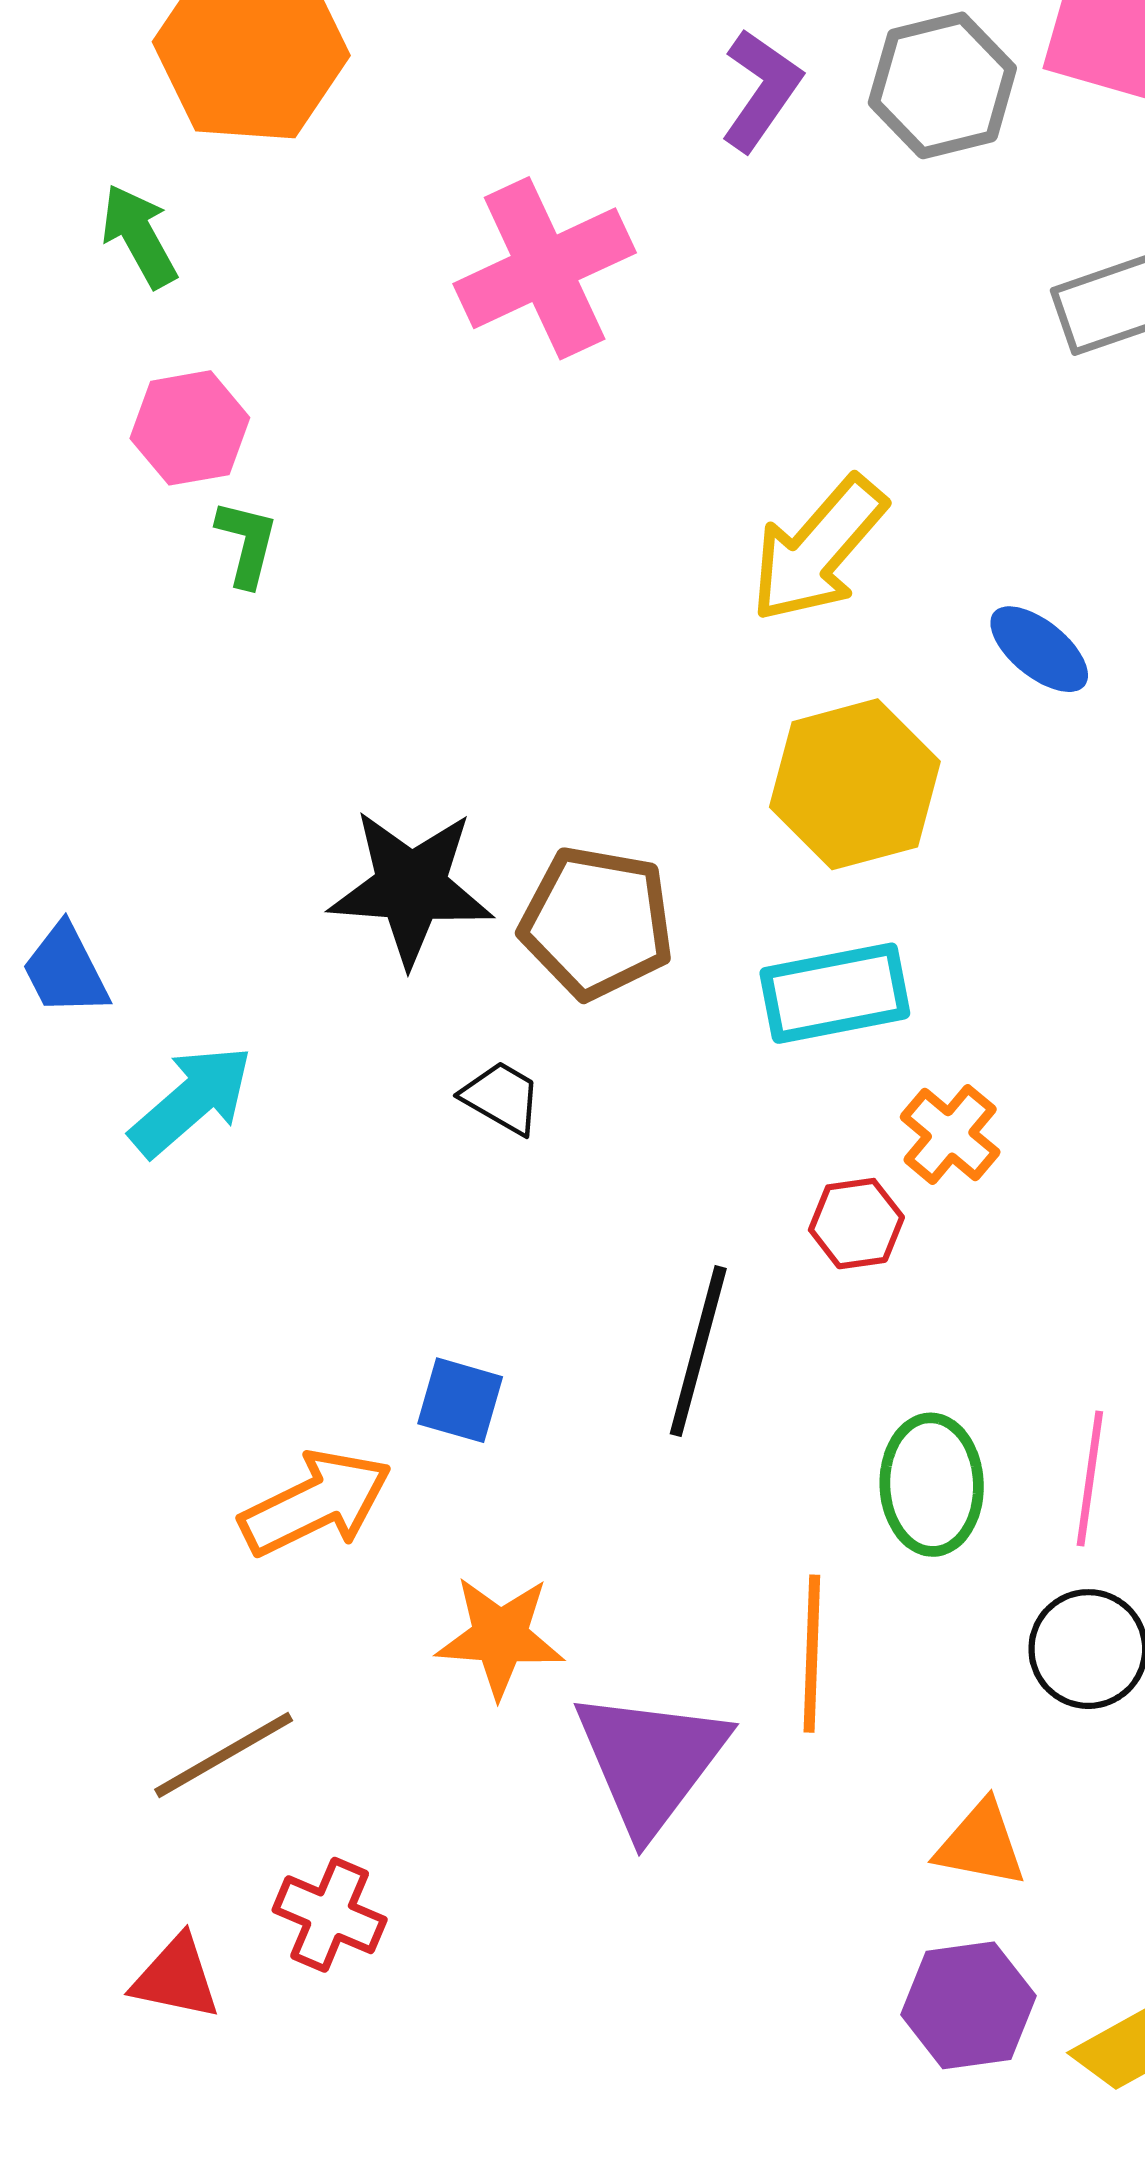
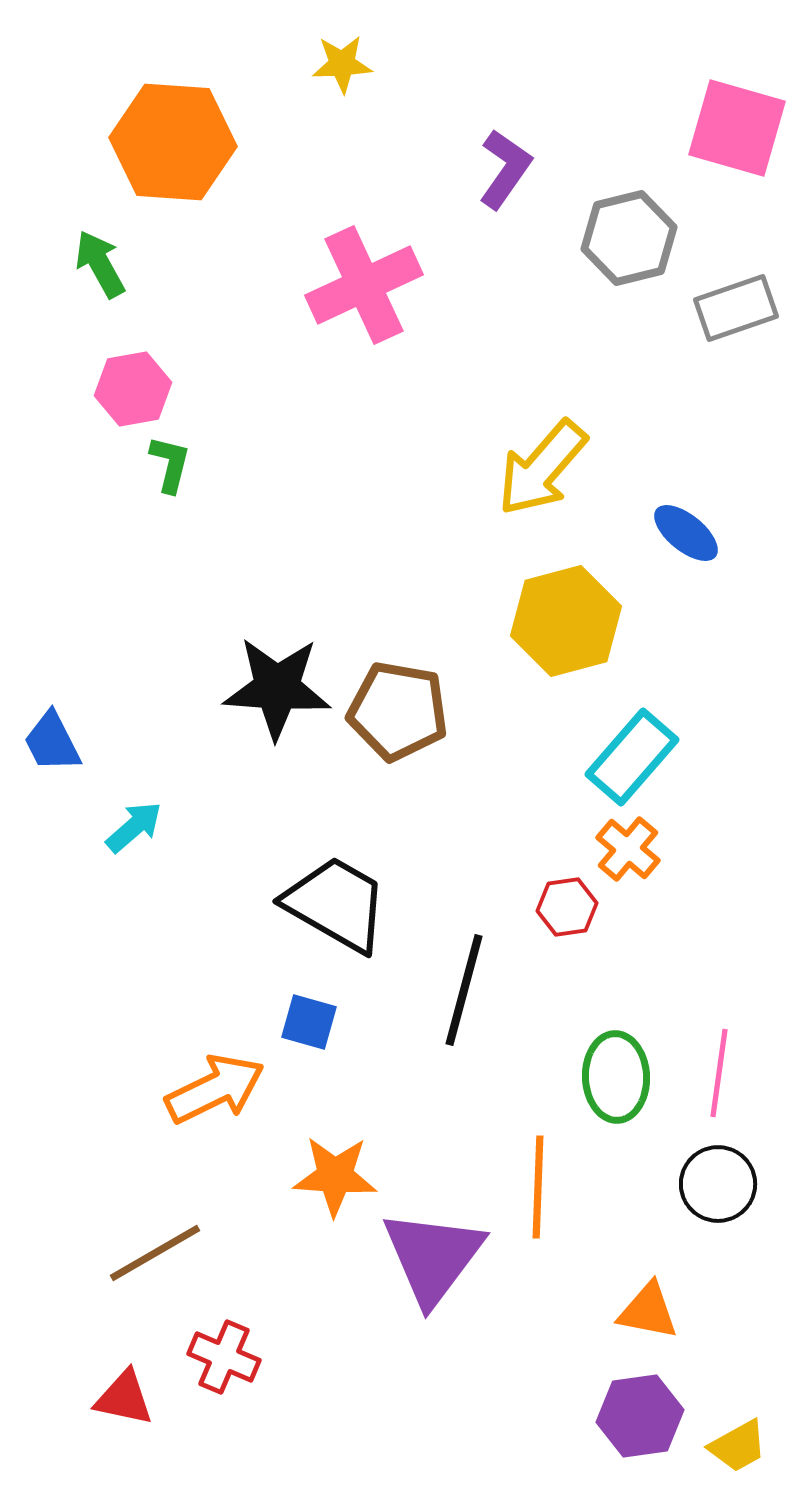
gray hexagon: (942, 85) -> (629, 238), moved
cyan rectangle: (835, 993) -> (632, 757), moved, turned -38
black trapezoid: (502, 1098) -> (336, 904), moved, size x2.0
cyan arrow: (191, 1101) -> (134, 827), size x0.7

